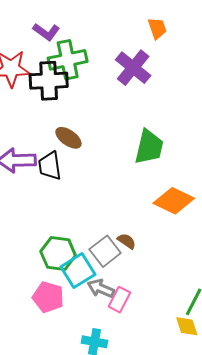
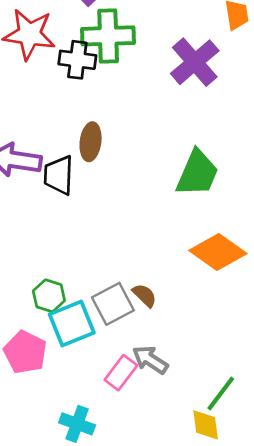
black cross: (49, 81) -> (77, 60), size x0.7
brown ellipse: (68, 138) -> (91, 142), turned 52
green hexagon: (58, 253) -> (49, 296), size x0.7
gray arrow: (101, 288) -> (150, 360), moved

